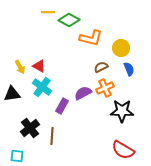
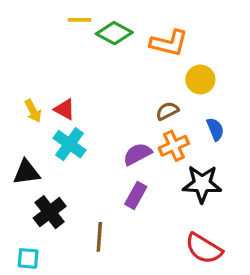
orange L-shape: (91, 38) -> (169, 43), moved
blue semicircle: (129, 69) -> (215, 129), moved
black triangle: (12, 94) -> (26, 172), moved
purple rectangle: (62, 106) -> (136, 195), moved
brown line: (52, 136) -> (99, 237), moved

